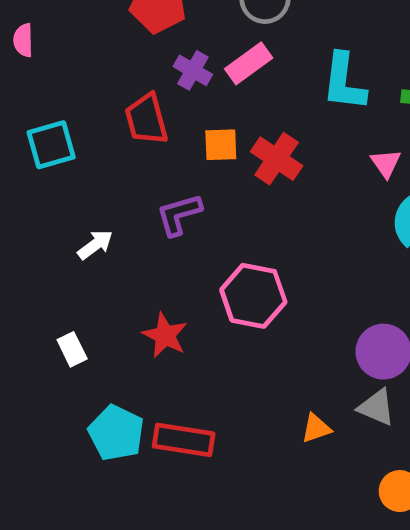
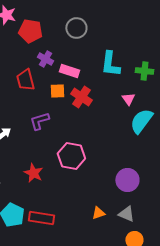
pink rectangle: (249, 63) -> (69, 71), moved, turned 54
gray triangle: (376, 407) -> (126, 214), moved

